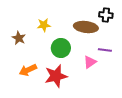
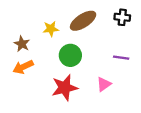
brown ellipse: (86, 27) -> (83, 21), moved, turned -40
pink triangle: (90, 62) -> (104, 84), moved
orange arrow: (28, 70) -> (23, 67), moved

